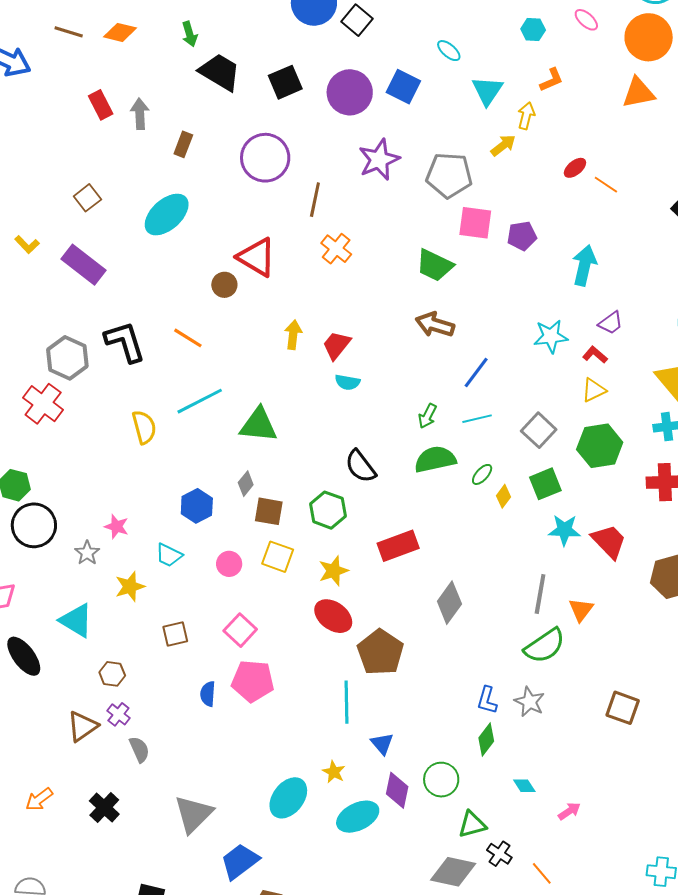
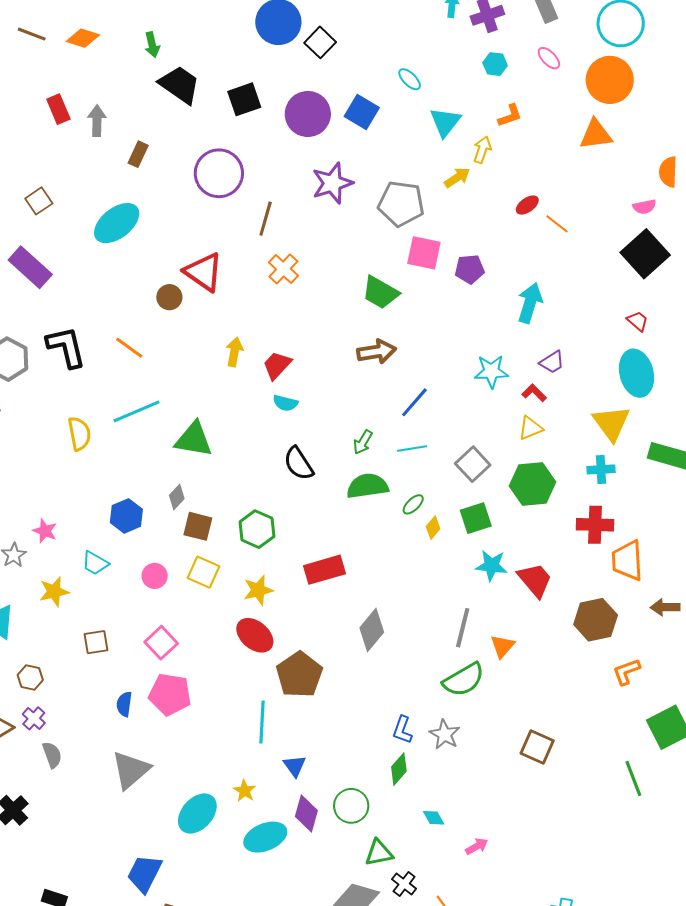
brown arrow: (435, 325) -> (377, 352), turned 150
black semicircle: (360, 466) -> (299, 464), moved
gray triangle: (193, 814) -> (131, 770), moved
blue trapezoid: (240, 861) -> (145, 873), turned -30

